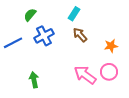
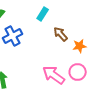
brown arrow: (80, 35) -> (61, 34), moved

